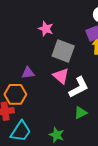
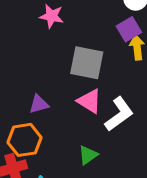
pink star: (46, 29) -> (52, 16), moved
green triangle: (81, 113) -> (88, 155), moved

